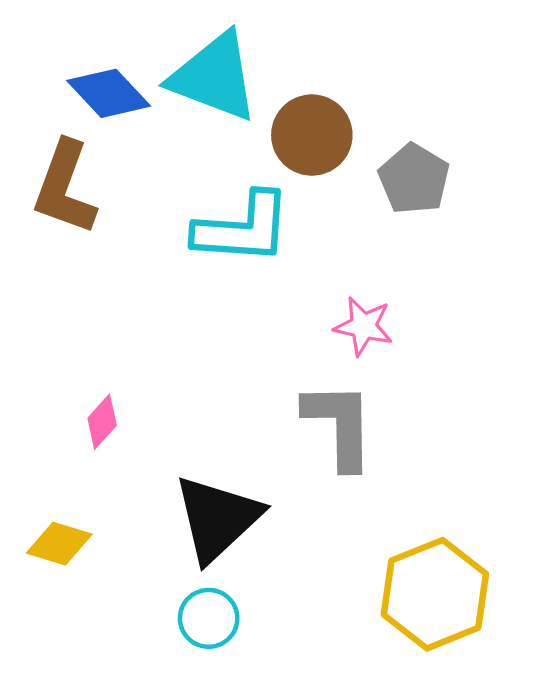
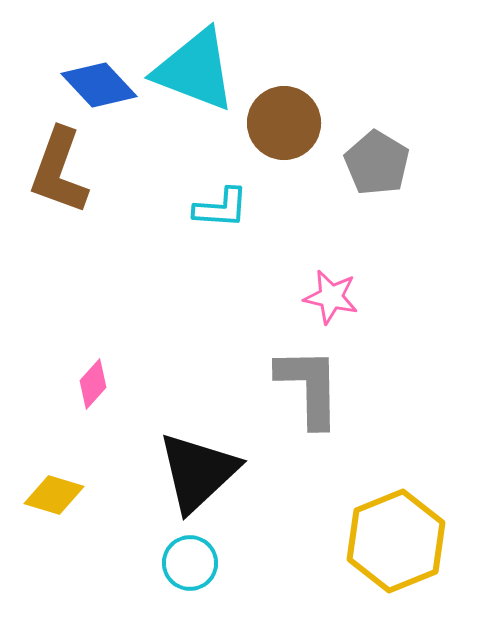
cyan L-shape: (243, 228) -> (221, 208), size x0.6

